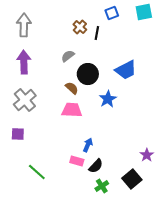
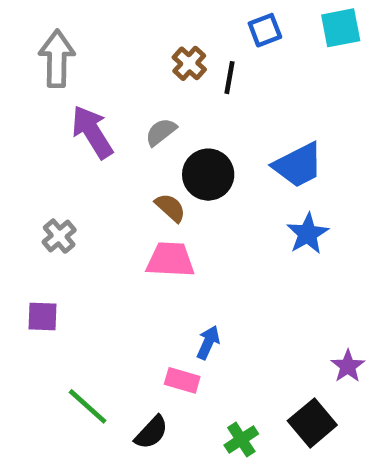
purple arrow: (24, 62) -> (92, 132), moved, turned -30
blue star: (108, 99) -> (308, 234), moved
gray cross: (25, 100) -> (59, 236), size x0.6
black semicircle: (96, 166) -> (151, 432), moved

